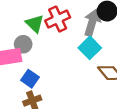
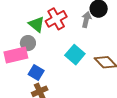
gray arrow: (92, 23) -> (86, 20), size x0.7
cyan square: (90, 48) -> (75, 55), moved

